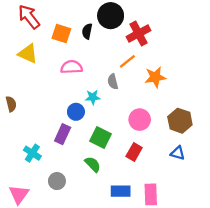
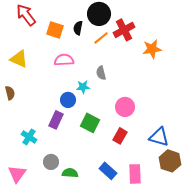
yellow triangle: (28, 54) -> (19, 59), moved
orange line: (127, 61) -> (101, 38), moved
orange star: (155, 77) -> (152, 49), moved
brown hexagon: (180, 121) -> (170, 161), moved
blue triangle: (178, 153) -> (159, 137), size x1.5
green semicircle: (93, 164) -> (70, 173), moved, turned -42
blue rectangle: (121, 191) -> (108, 171), turned 42

